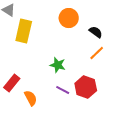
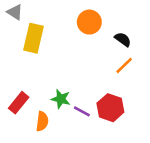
green star: (58, 65) -> (61, 99), moved
orange semicircle: (31, 98) -> (42, 121), turned 35

